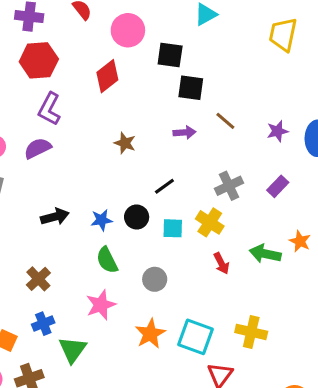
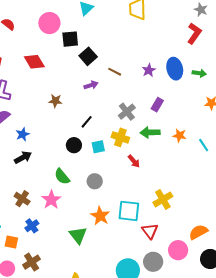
pink circle: (128, 30) -> (49, 23), moved
red diamond: (107, 76) -> (34, 62), turned -70
black square: (191, 88) -> (88, 56), turned -36
blue star: (102, 220) -> (23, 134), moved
green arrow: (265, 254) -> (150, 132), moved
pink star: (101, 305) -> (51, 200), moved
yellow cross: (251, 332) -> (163, 199), turned -30
green triangle: (73, 350) -> (78, 235), moved

